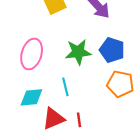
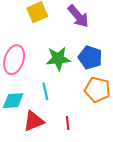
red line: (79, 120) -> (68, 123), moved

